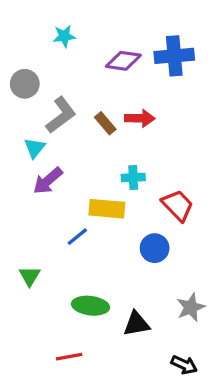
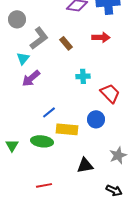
red arrow: (140, 118) -> (101, 37), moved
yellow rectangle: (107, 209) -> (67, 129), moved
green triangle: (30, 276) -> (12, 145), moved
green ellipse: (90, 306) -> (42, 141), moved

